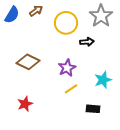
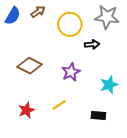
gray star: (101, 16) -> (107, 17), turned -30
yellow line: (71, 89) -> (59, 105), moved

